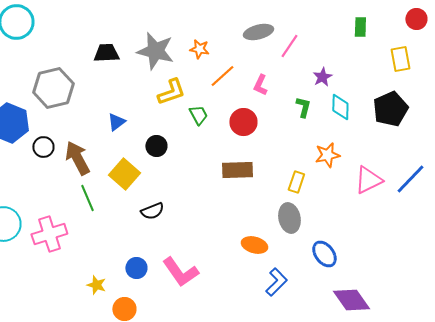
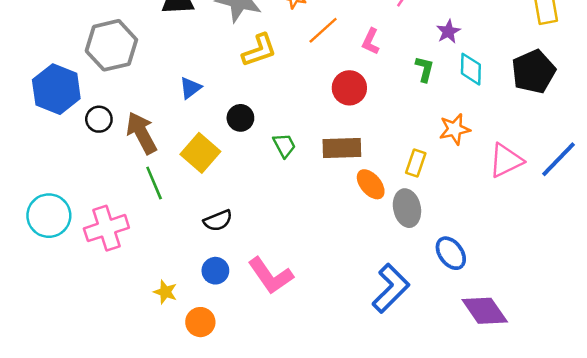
green trapezoid: (198, 115) -> (284, 145), moved
black semicircle: (152, 211) -> (218, 221), moved
orange ellipse: (254, 245) -> (371, 184), moved, turned 35
blue L-shape: (276, 282) -> (391, 288), size x1.4

